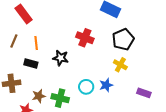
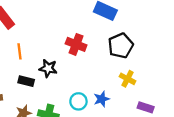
black rectangle: (31, 64) -> (26, 81), moved
yellow cross: (120, 65) -> (128, 79), moved

